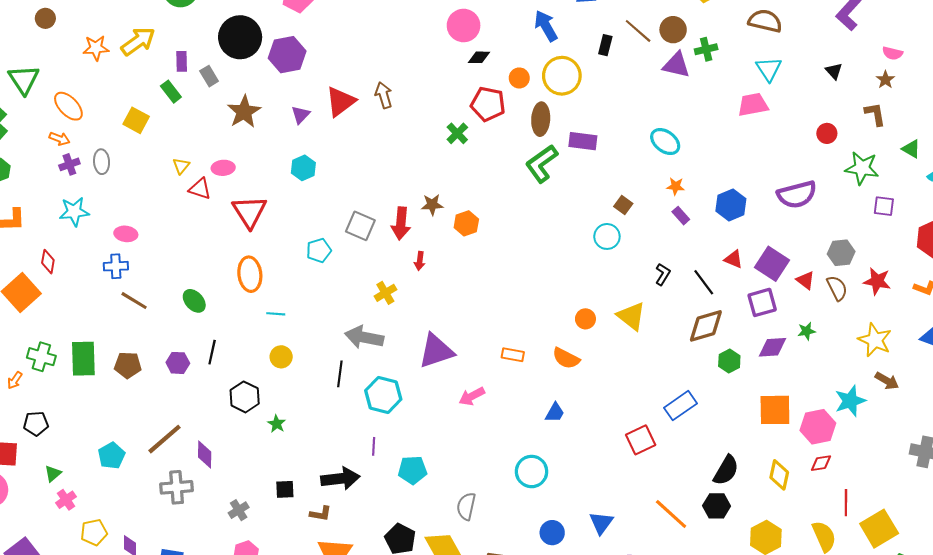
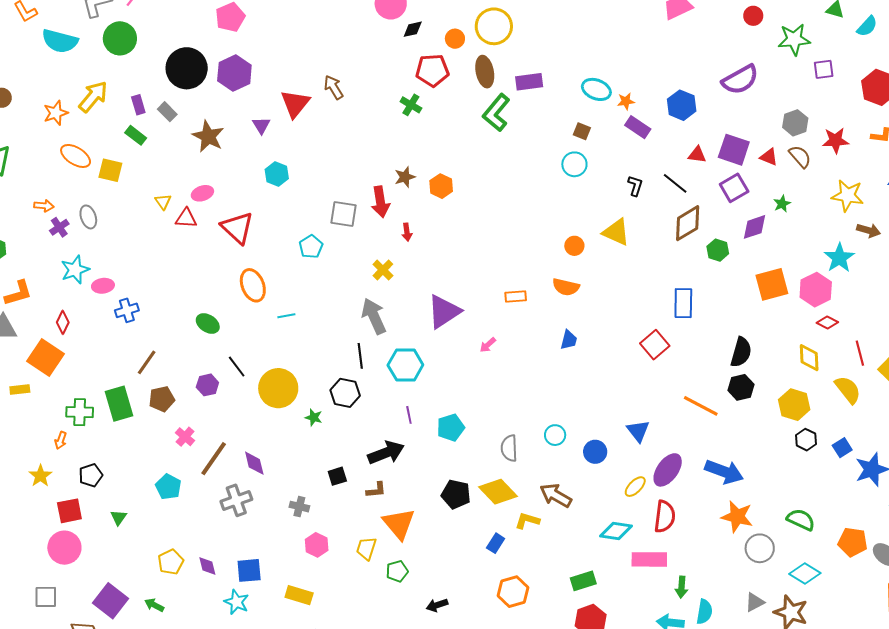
orange ellipse: (68, 106) -> (76, 156), moved
cyan ellipse: (665, 142) -> (596, 89), moved
purple rectangle: (681, 216) -> (638, 127), size x1.4
pink ellipse: (126, 234) -> (103, 286), moved
red diamond: (48, 262) -> (63, 322), turned 30
brown line: (134, 301) -> (147, 362), moved, turned -72
gray arrow: (364, 337) -> (374, 316), turned 69
black line: (212, 352) -> (237, 367), turned -35
yellow circle: (281, 357) -> (278, 388), moved, size x1.8
pink arrow: (472, 396) -> (488, 345), size x0.7
black hexagon: (245, 397) -> (345, 393), moved
blue rectangle: (681, 406) -> (683, 303), turned -40
red diamond: (821, 463) -> (827, 322), turned 50
cyan circle: (532, 472) -> (555, 435), moved, size x0.7
yellow diamond: (779, 475) -> (809, 358), moved
pink cross: (66, 500) -> (185, 437), moved
gray cross: (239, 510) -> (299, 507), turned -30

